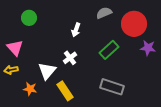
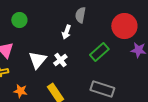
gray semicircle: (104, 13) -> (80, 15), moved, turned -56
white triangle: (47, 71) -> (37, 60), moved

